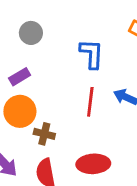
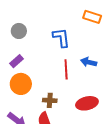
brown cross: (44, 134) -> (50, 100), moved
red ellipse: (93, 164) -> (87, 103), moved

